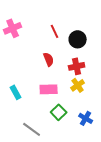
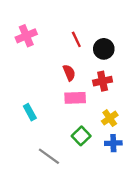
yellow cross: (78, 85) -> (110, 118), moved
pink rectangle: (49, 89) -> (75, 98), moved
blue cross: (86, 118) -> (113, 143), turned -32

